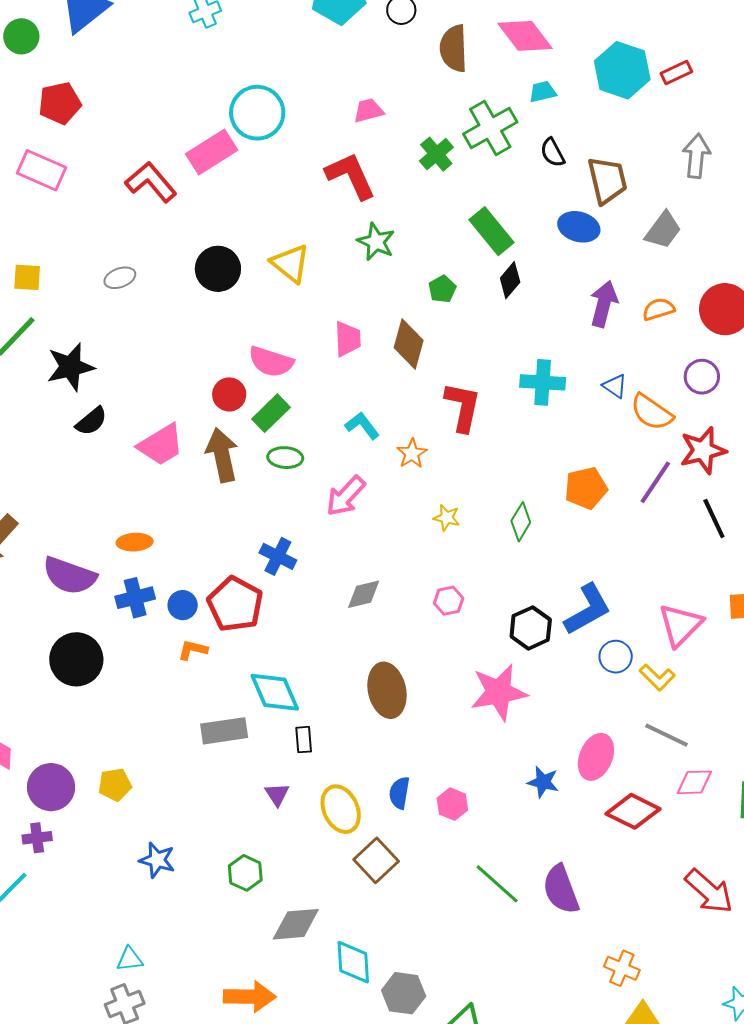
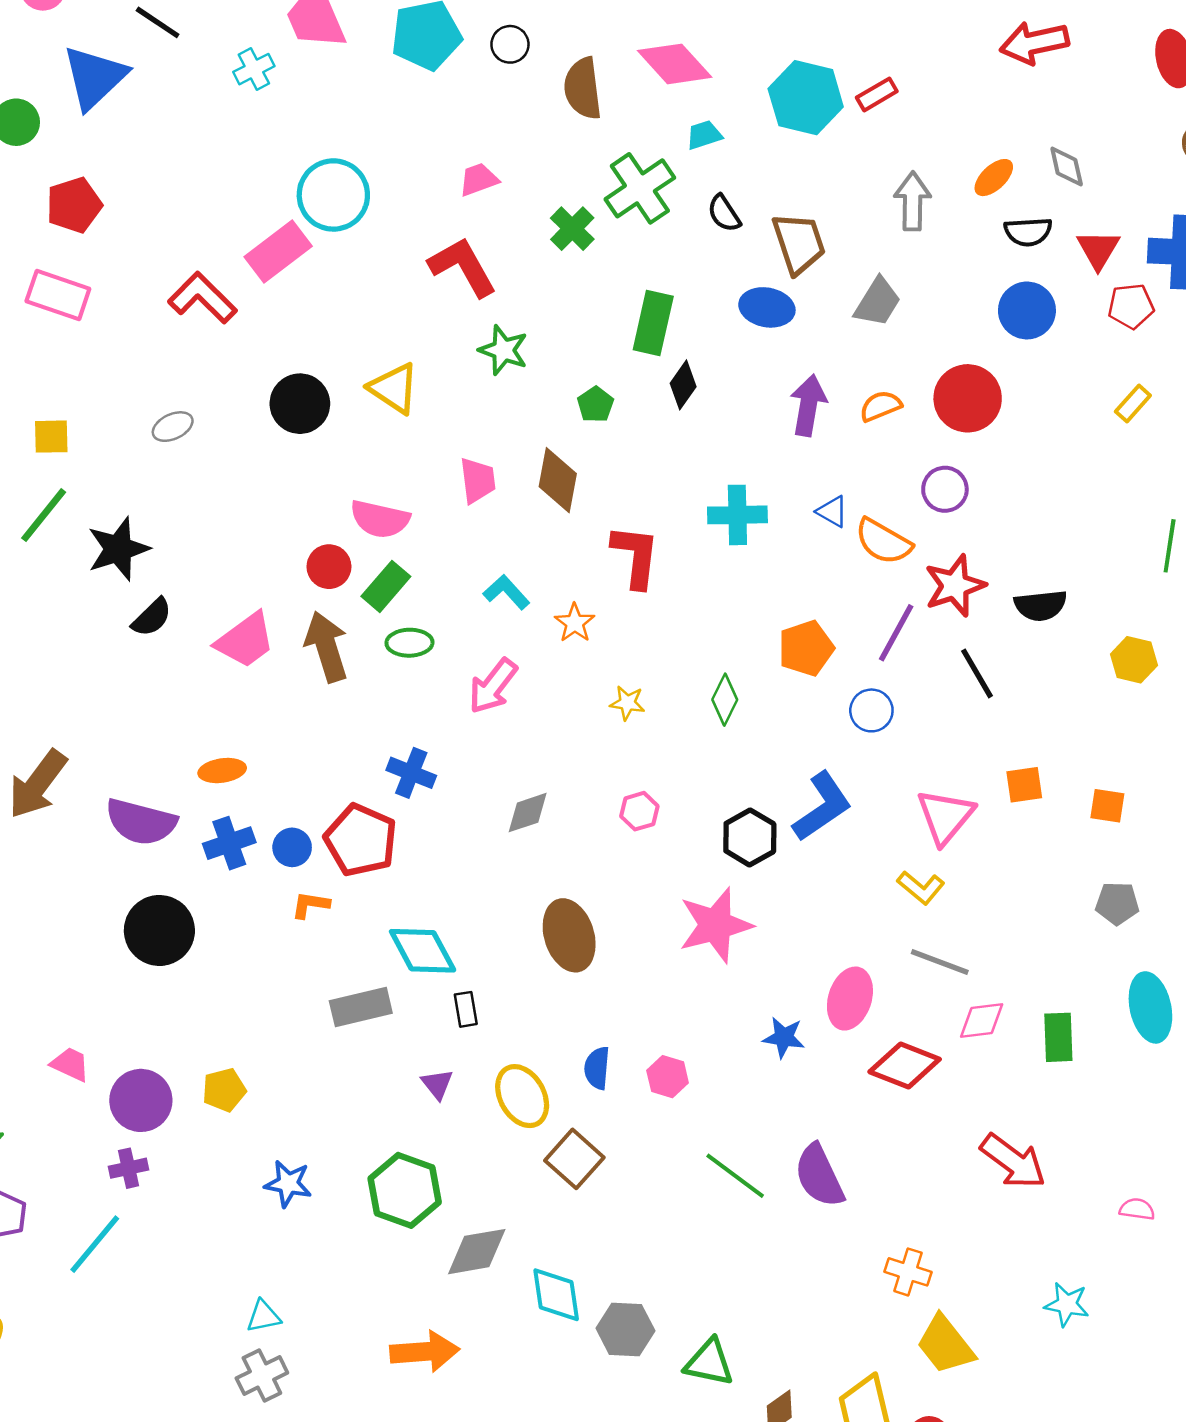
green rectangle: (491, 231) -> (653, 323), turned 57
blue circle: (616, 657) -> (871, 710), moved
green hexagon: (245, 873) -> (405, 1190), size x1.6

